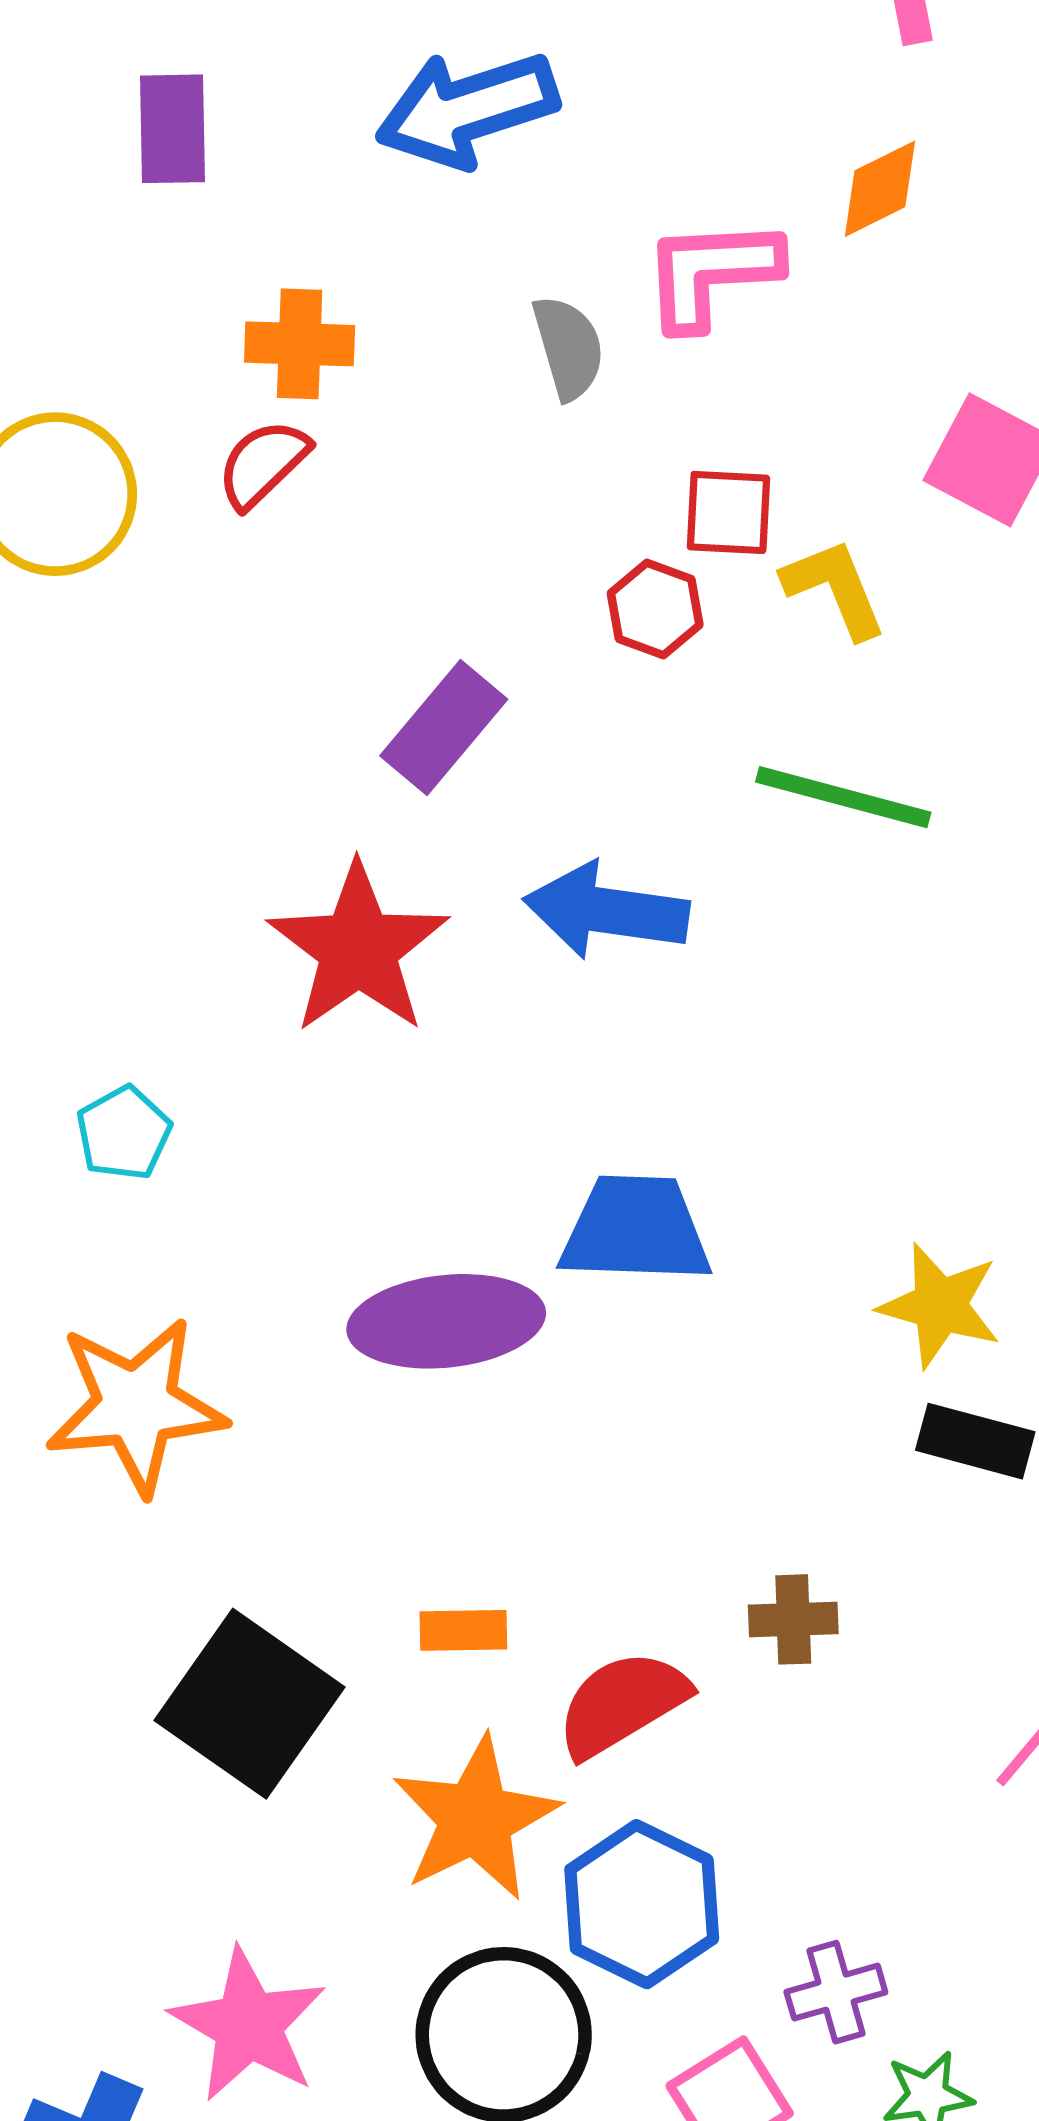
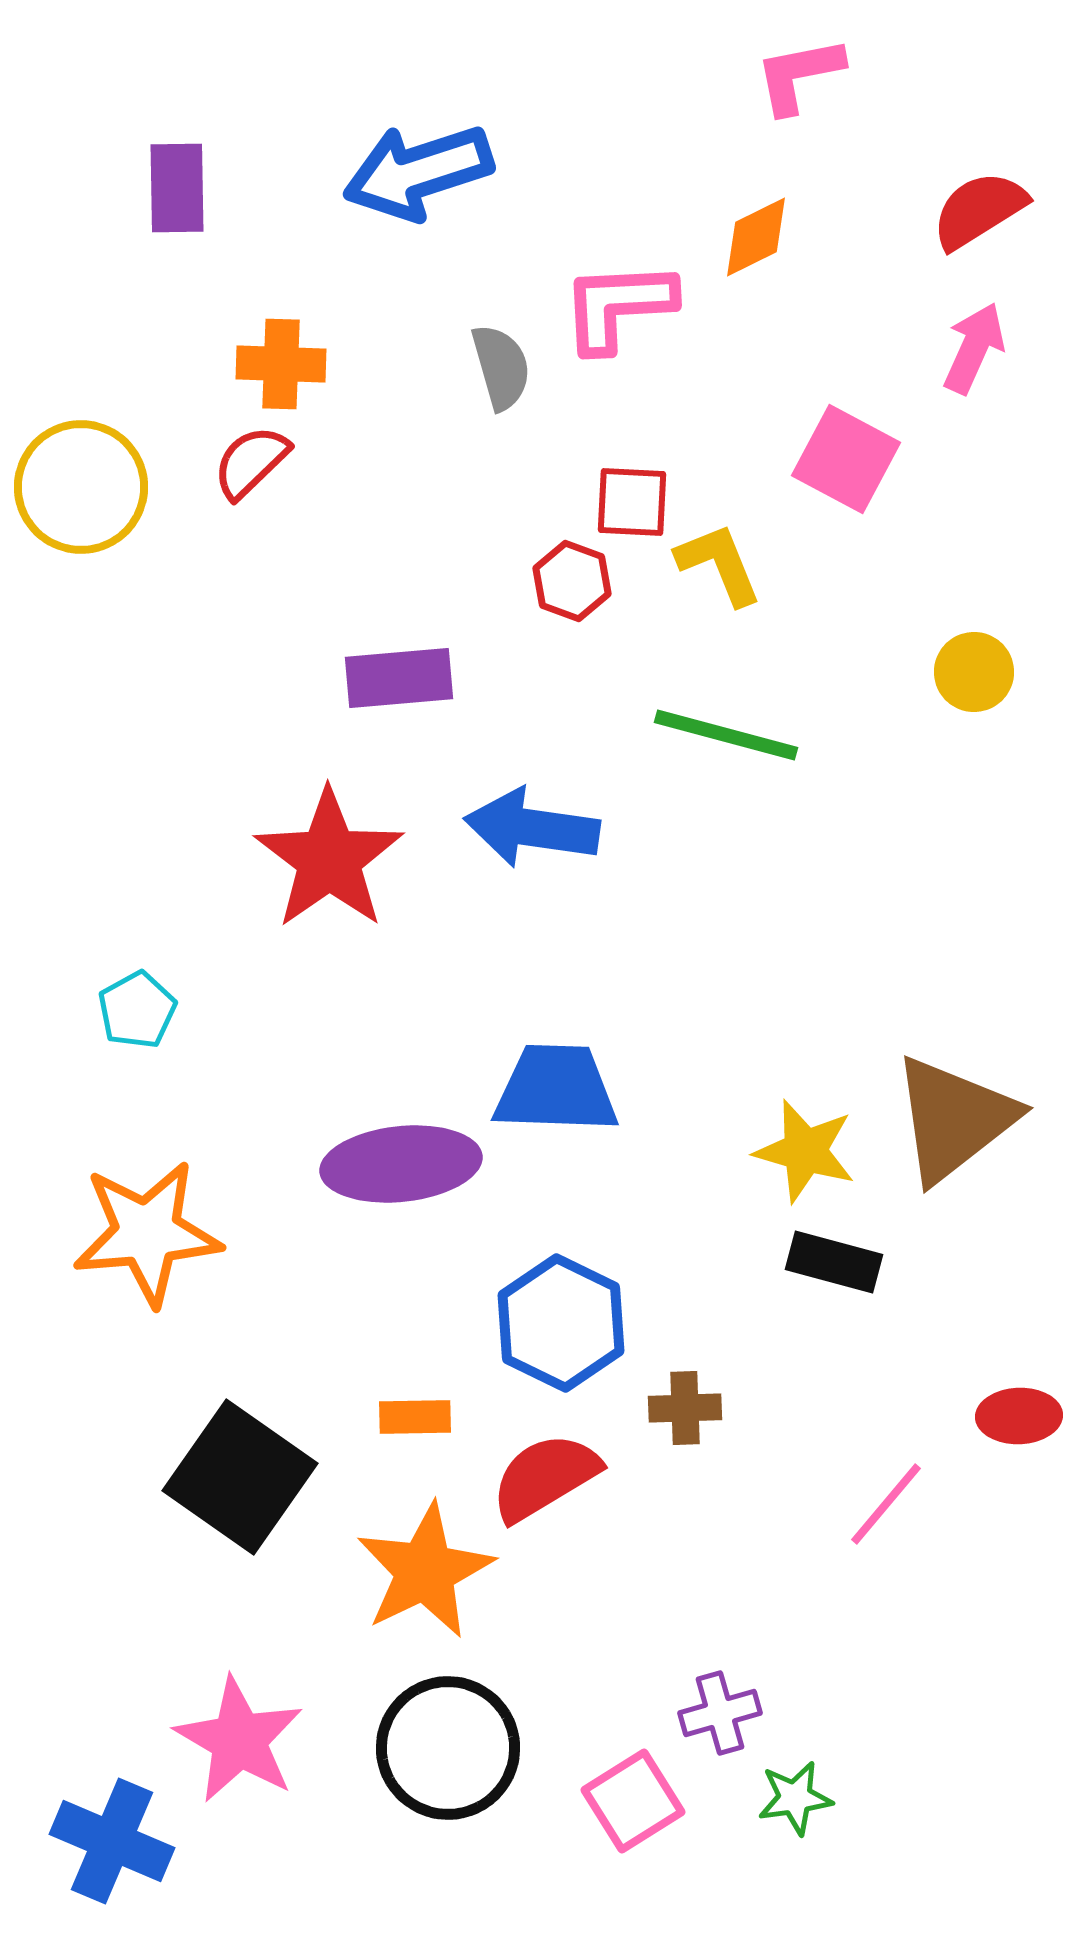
purple rectangle: (444, 728) -> (399, 678), turned 45
blue hexagon: (642, 1904) -> (561, 1323), moved

